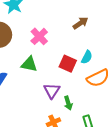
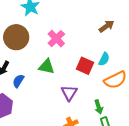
brown arrow: (80, 23) -> (106, 26), moved
green arrow: (68, 103) -> (99, 107), moved

